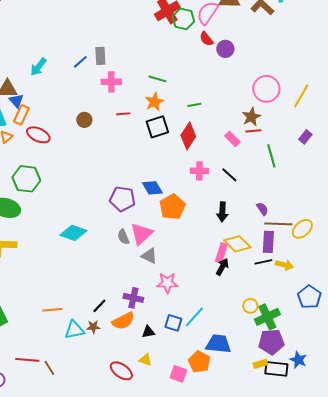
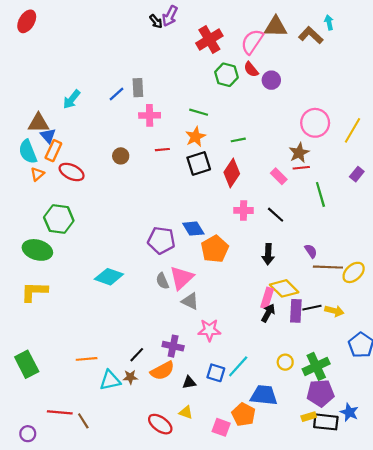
green hexagon: (183, 19) -> (226, 75), moved
purple rectangle: (268, 242) -> (296, 311), moved
yellow circle: (250, 306) -> (285, 362), moved

